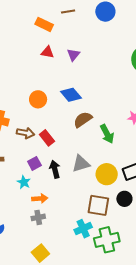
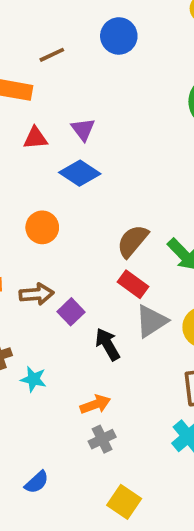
blue diamond: (71, 95) -> (80, 173), moved
red rectangle: (47, 138) -> (133, 284), moved
purple square: (34, 163) -> (71, 312), moved
cyan star: (24, 182) -> (33, 379), moved

